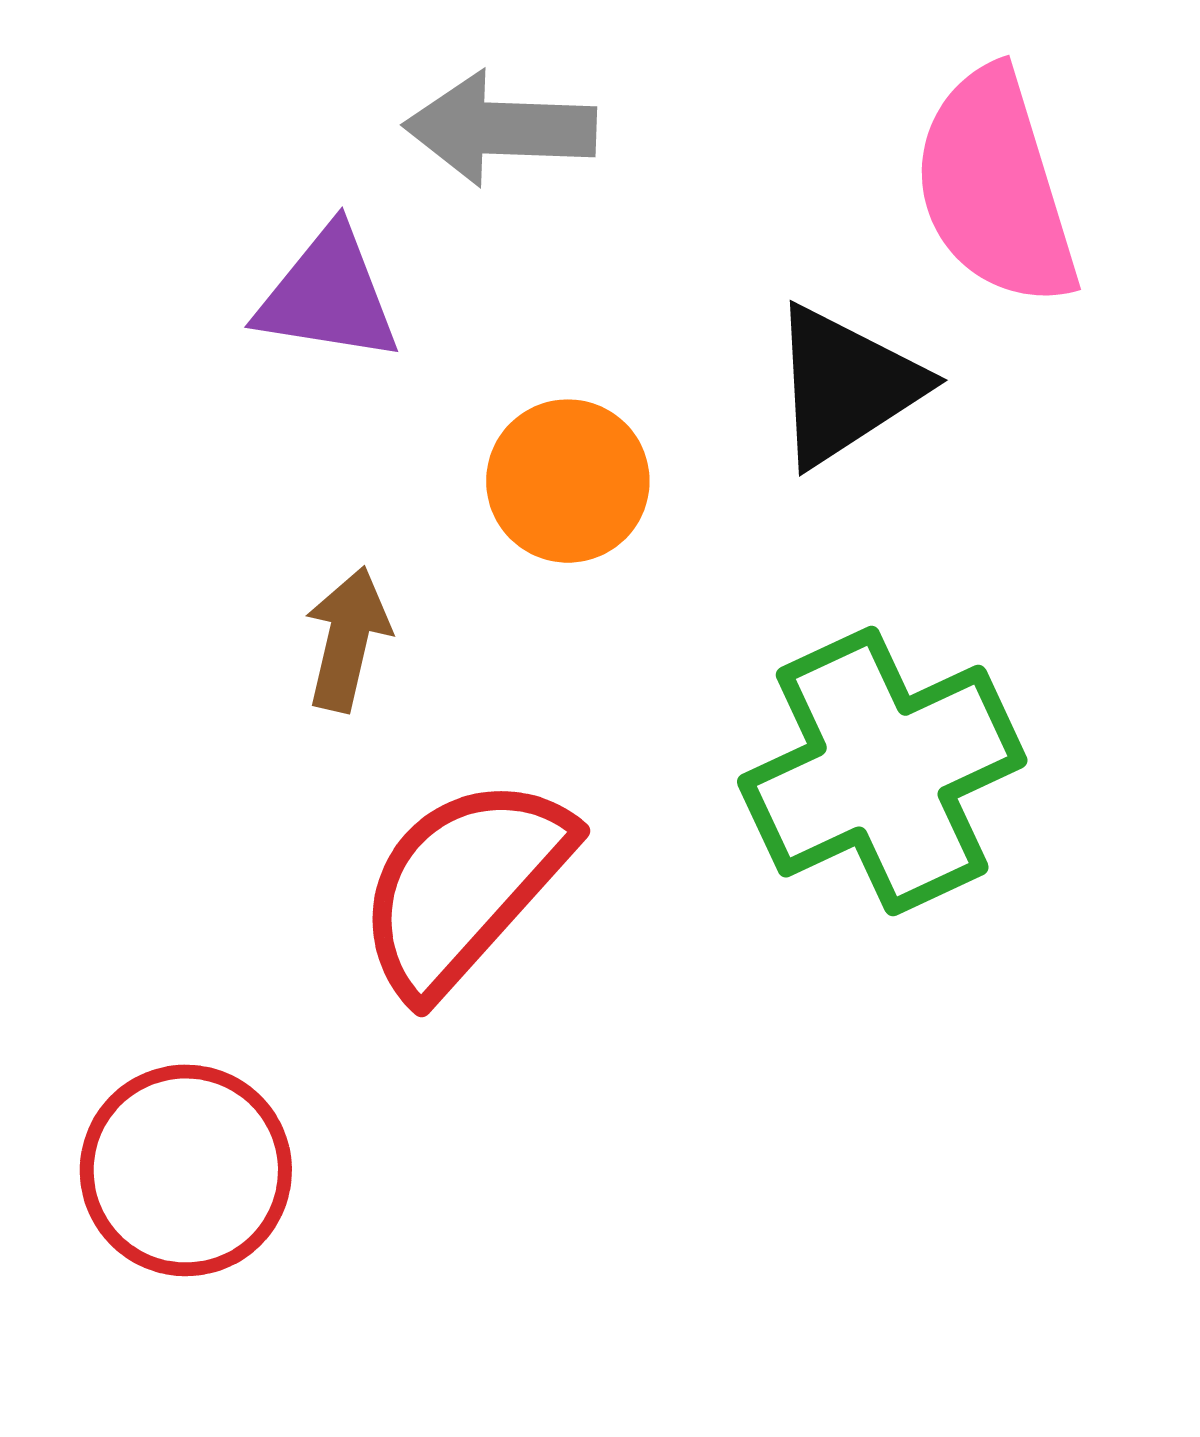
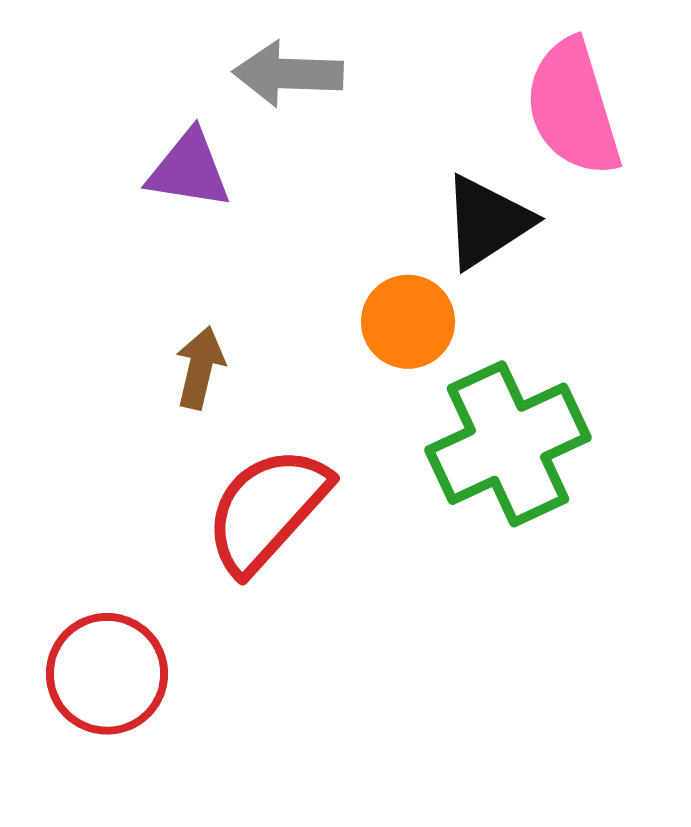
orange circle: (568, 481) -> (408, 322), moved

